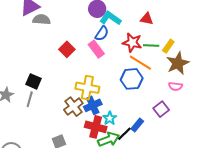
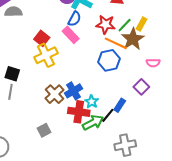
green line: (151, 45) -> (125, 25), turned -42
brown star: (178, 63) -> (133, 39), moved
yellow cross: (87, 88) -> (46, 55), moved, turned -30

